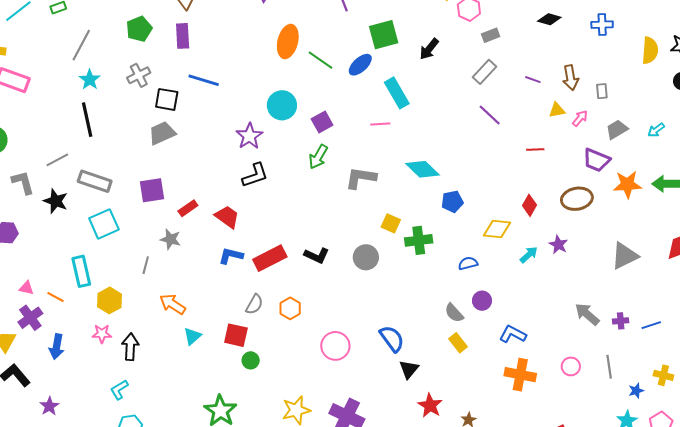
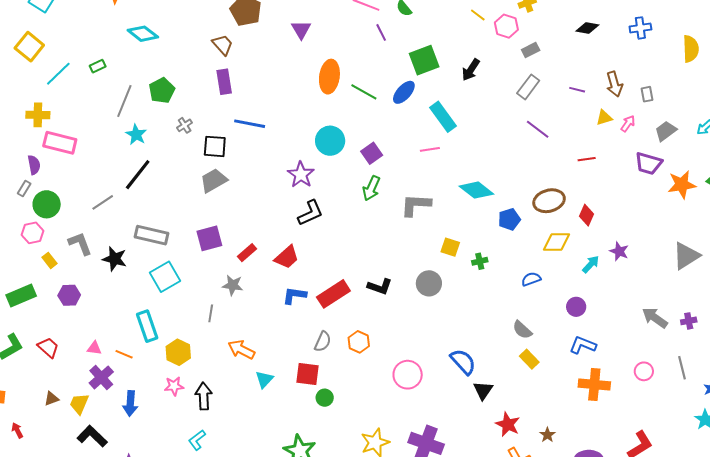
green pentagon: (139, 29) -> (162, 90), moved
gray cross: (139, 75) -> (185, 125), size x0.7
black line: (87, 120) -> (138, 175), turned 56
gray line: (57, 160) -> (103, 202), moved
brown ellipse: (577, 199) -> (549, 201), moved
red trapezoid: (227, 217) -> (287, 257), turned 108
green cross: (419, 240) -> (480, 261), size x0.6
purple circle: (482, 301) -> (576, 307), moved

